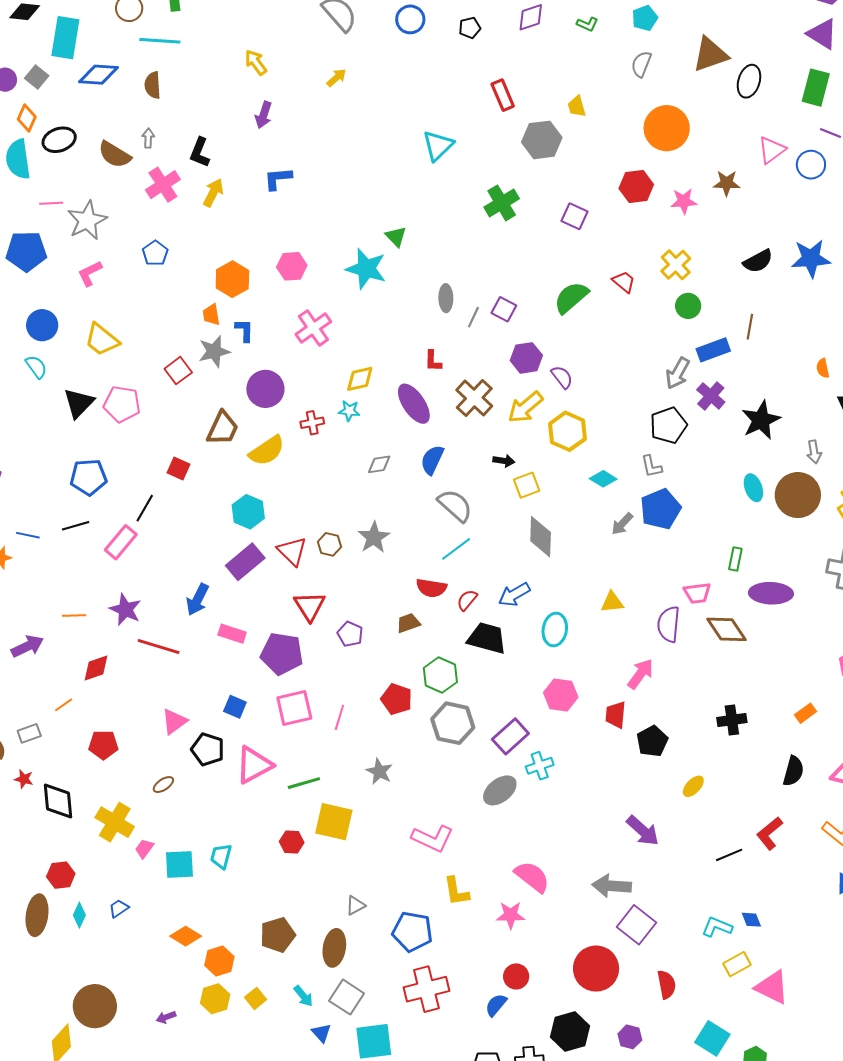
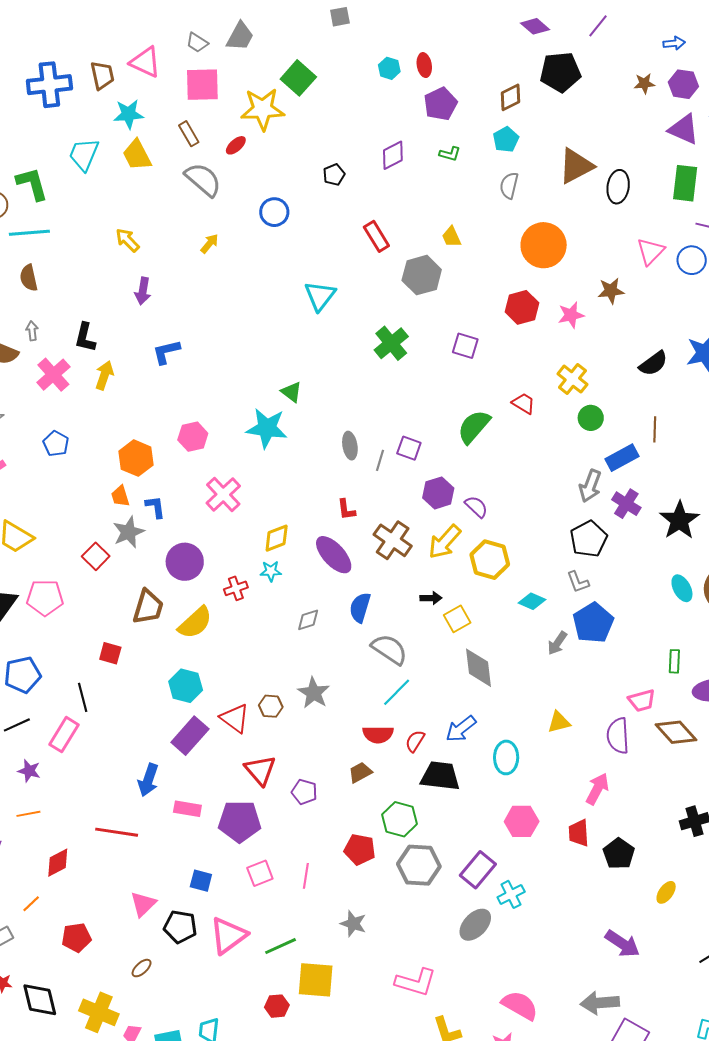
blue circle: (410, 19) -> (274, 212), moved
black line: (145, 508) -> (83, 697), turned -36
purple star: (125, 610) -> (29, 771), moved, size x0.7
pink square: (294, 708) -> (260, 873), size x0.7

